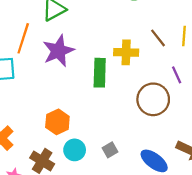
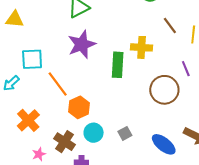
orange line: (23, 38) -> (58, 84), moved, turned -56
brown line: (158, 38) -> (170, 25), moved

